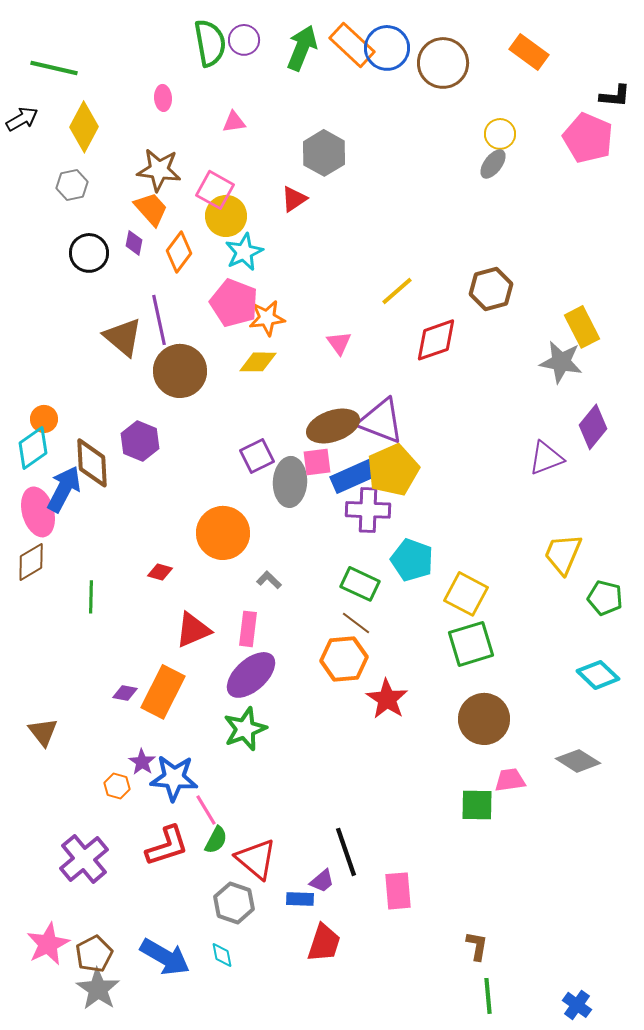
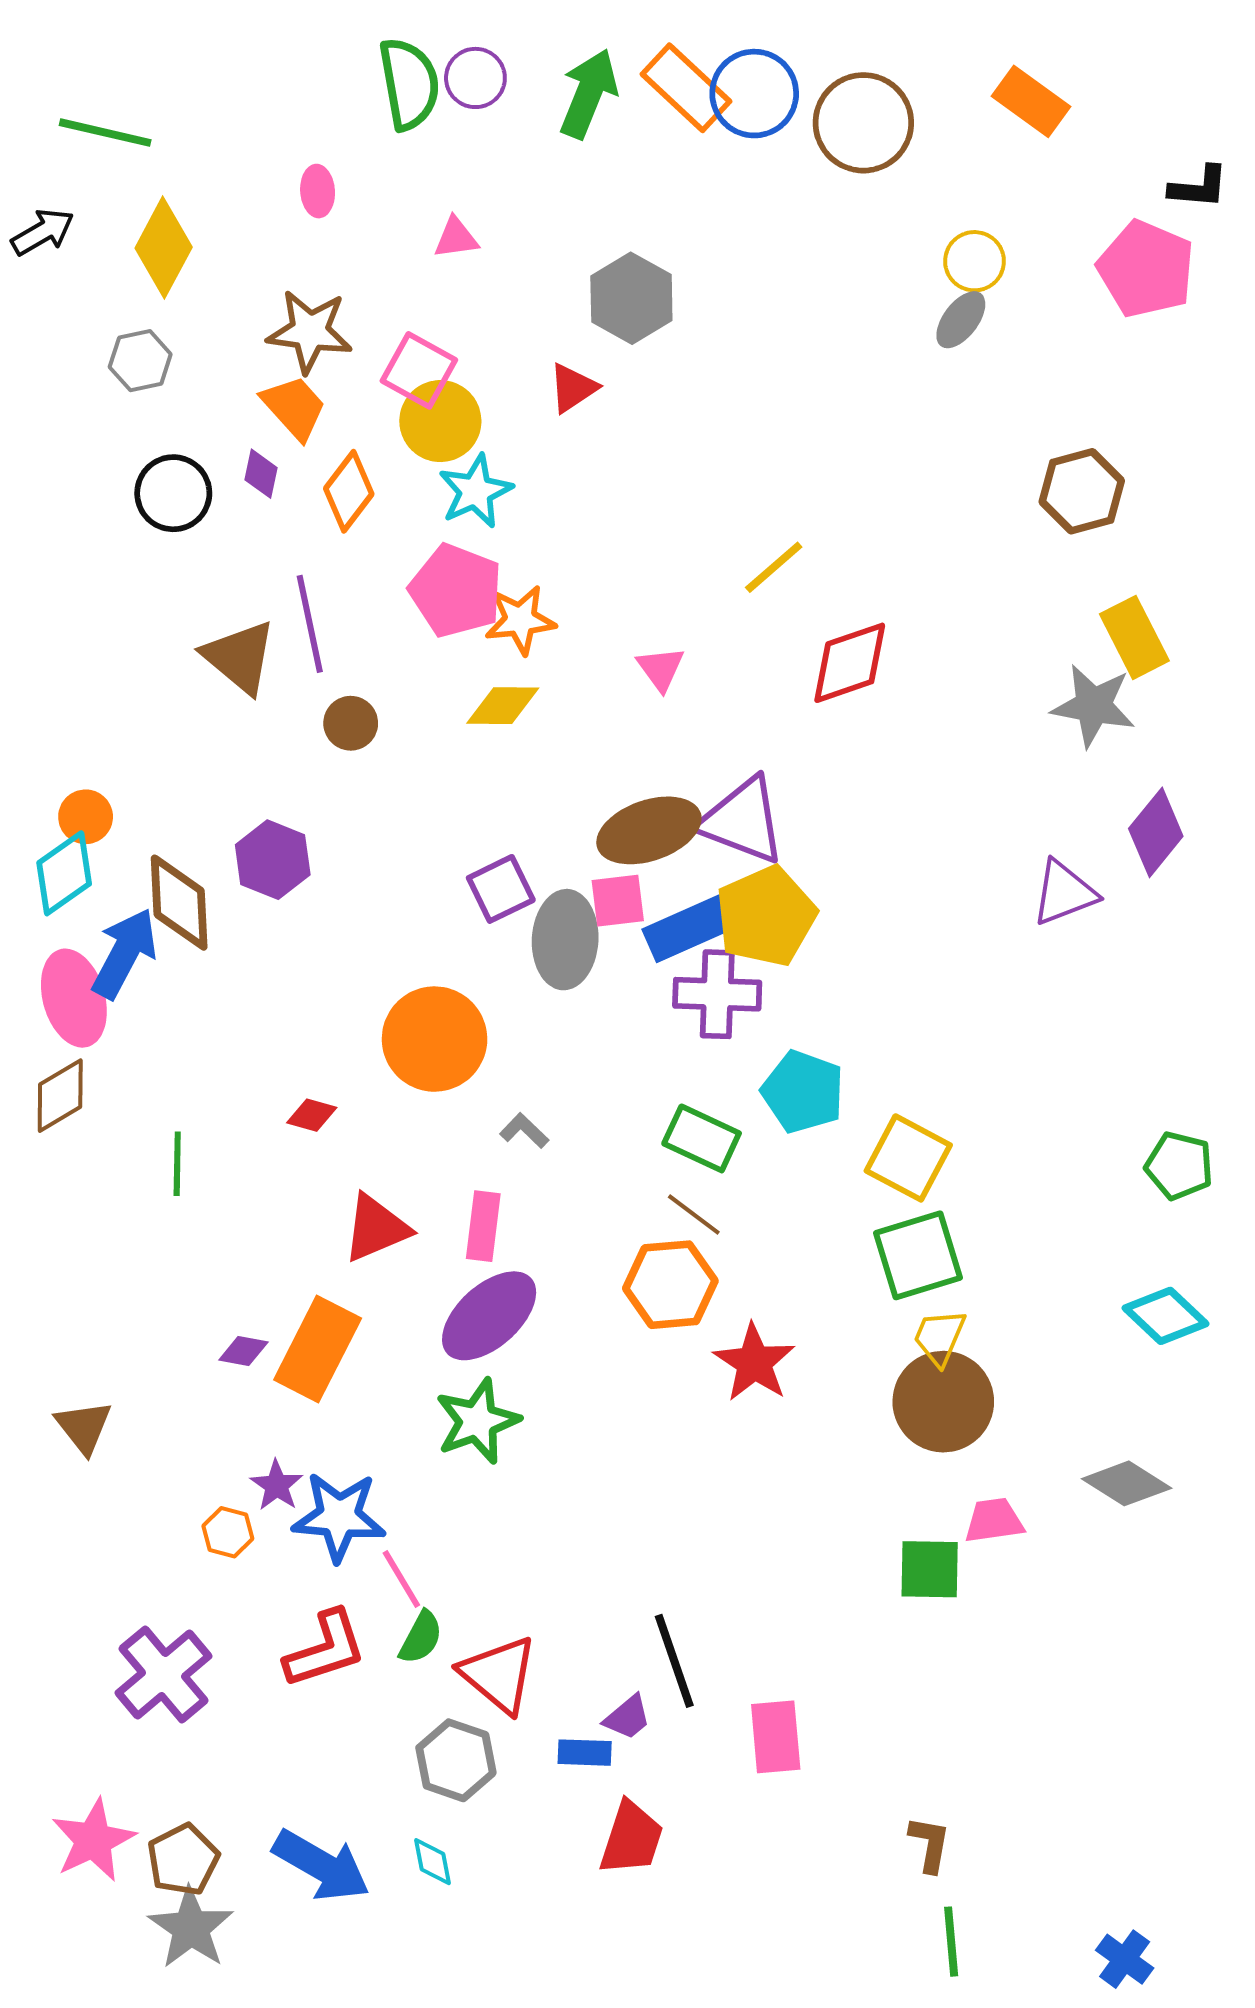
brown hexagon: (491, 289) -> (1082, 491), moved
brown circle: (180, 371) -> (351, 723), size x0.5
yellow trapezoid: (563, 554) -> (939, 1337), moved, size x0.7

